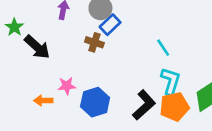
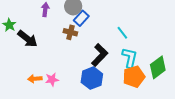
pink star: (67, 86) -> (52, 80), moved
blue hexagon: (95, 102) -> (92, 78), moved
black L-shape: (144, 105) -> (100, 55), moved

